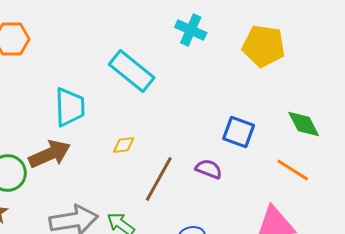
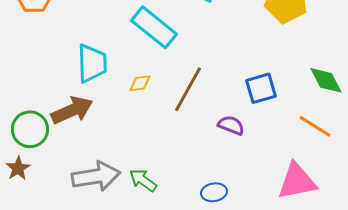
blue square: (239, 132) -> (261, 88), turned -36
yellow diamond: (124, 145) -> (140, 83), moved
brown line: (159, 179) -> (188, 89), moved

